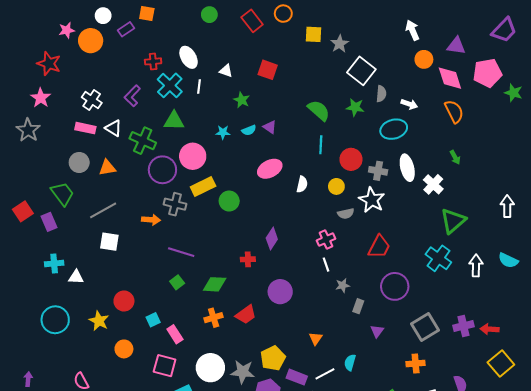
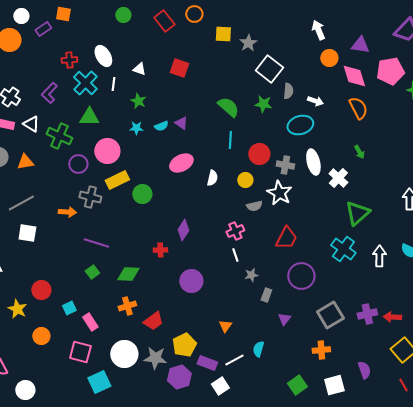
green star: (242, 100) -> (138, 101), moved
purple circle: (162, 170) -> (78, 164), size x0.7
red trapezoid: (246, 315) -> (153, 321), moved

